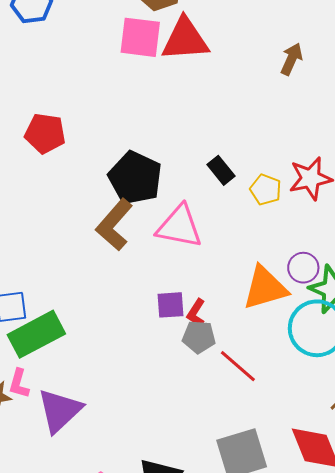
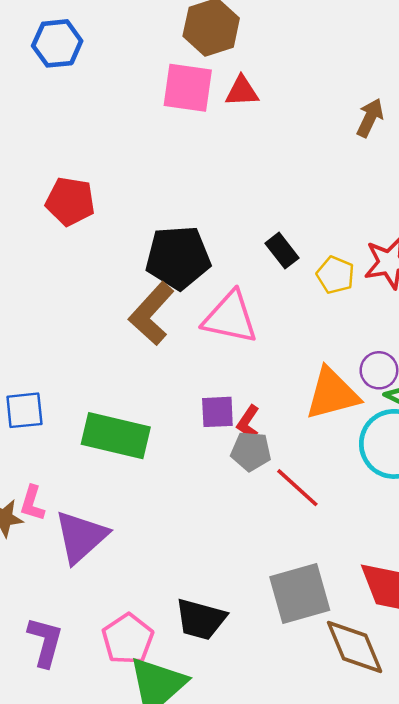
red triangle: (185, 39) -> (242, 91), size x0.6
black pentagon: (135, 178) -> (178, 258), turned -30
green rectangle: (36, 334) -> (116, 436), moved, turned 40

